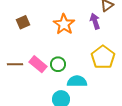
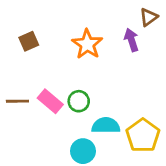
yellow pentagon: (103, 57) -> (143, 135), moved

